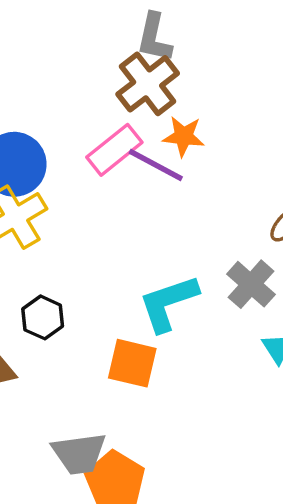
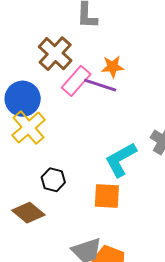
brown cross: (148, 84) -> (55, 54), moved

